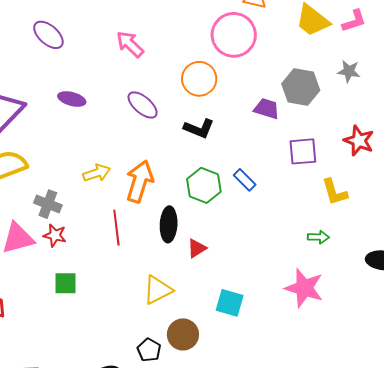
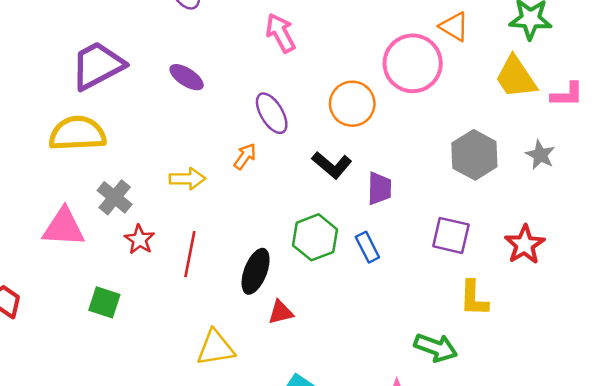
purple trapezoid: (267, 109) -> (379, 188), moved, turned 56
orange arrow: (139, 181) -> (245, 156), moved, size x0.5
red star: (55, 235) -> (139, 240), moved
green arrow: (318, 237) -> (436, 348), size x1.5

